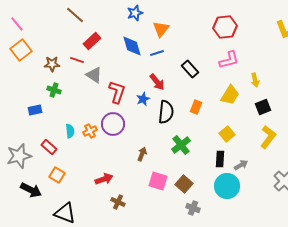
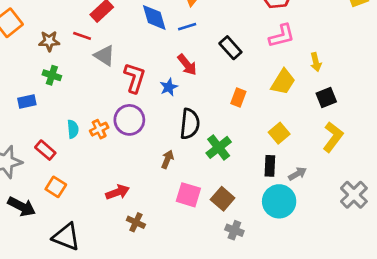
black semicircle: (166, 112) -> (190, 124), moved

